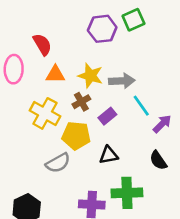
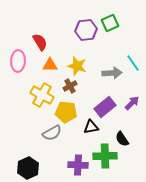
gray arrow: (122, 81) -> (112, 73), moved
cyan line: (141, 106) -> (133, 63), moved
purple rectangle: (107, 116) -> (105, 107), moved, size x1.5
black semicircle: (158, 160) -> (122, 139), moved

